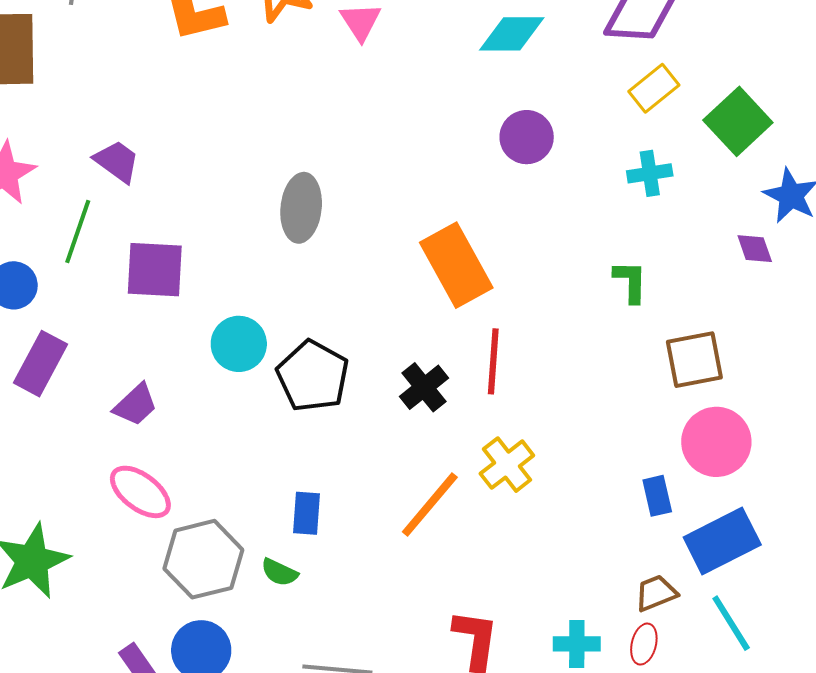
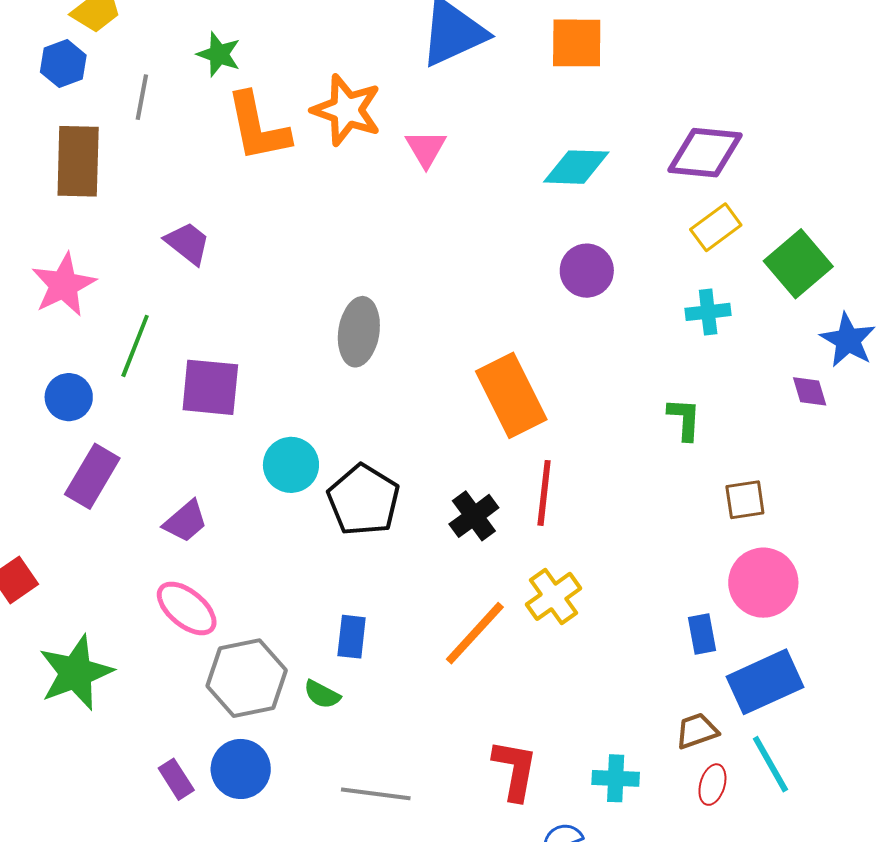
purple trapezoid: (117, 161) -> (188, 243), moved
brown square: (694, 360) -> (745, 500), size x0.7
red ellipse: (644, 644) -> (712, 785), moved

